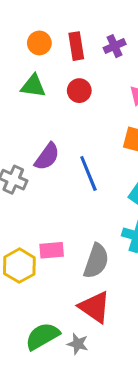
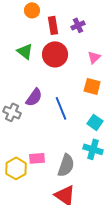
orange circle: (39, 43) -> (32, 10), moved
green triangle: (33, 86) -> (25, 51), turned 30
red circle: (79, 91) -> (55, 54), size x1.6

